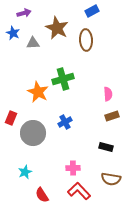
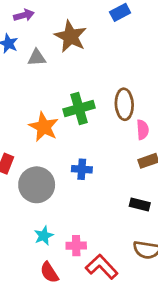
brown ellipse: (86, 40) -> (124, 104), moved
blue cross: (65, 122) -> (82, 169), turned 32
pink cross: (73, 168) -> (76, 246), moved
cyan star: (25, 172) -> (44, 236), moved

